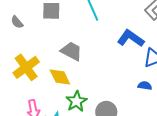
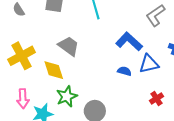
blue semicircle: (145, 86) -> (124, 71), moved

